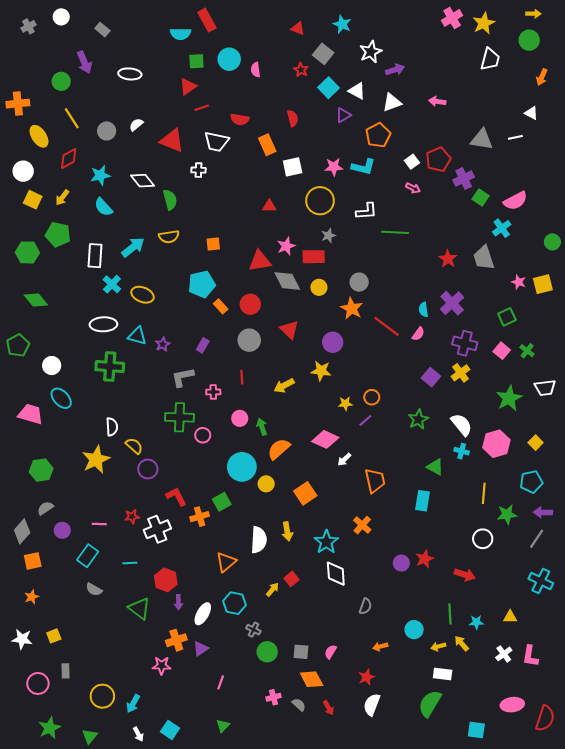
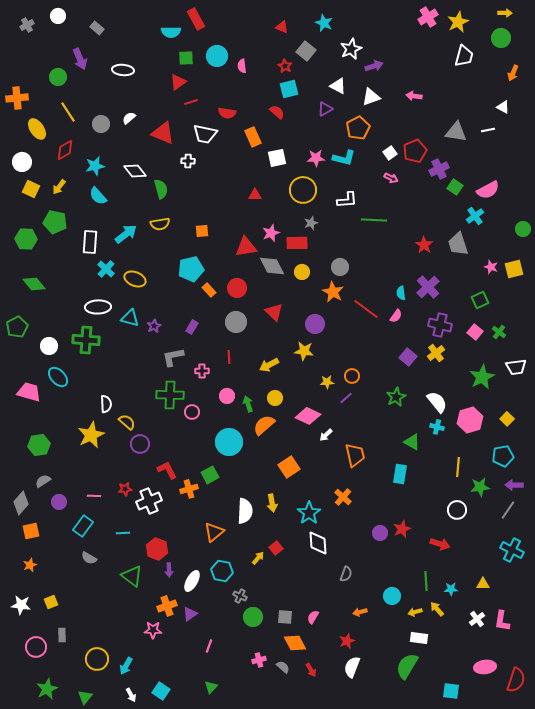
cyan square: (328, 88) -> (289, 89), moved, turned 30
red semicircle: (293, 118) -> (277, 112), turned -35
green cross: (110, 367) -> (86, 340), moved
yellow circle: (266, 484) -> (275, 398), moved

